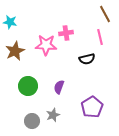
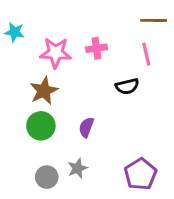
brown line: (105, 14) -> (154, 20), turned -60
pink star: (46, 45) -> (56, 53), moved
brown star: (15, 51) -> (44, 91), moved
purple pentagon: (92, 107) -> (140, 174), moved

